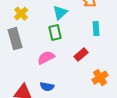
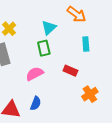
red rectangle: (81, 55) -> (70, 71), turned 64
blue semicircle: (47, 87) -> (36, 103), turned -80

